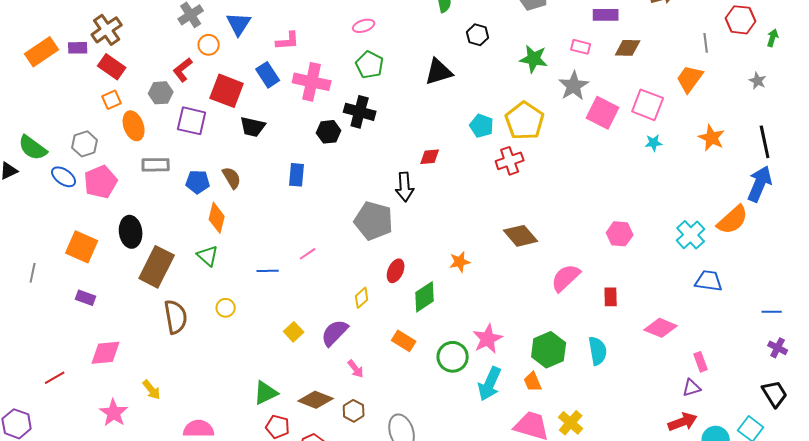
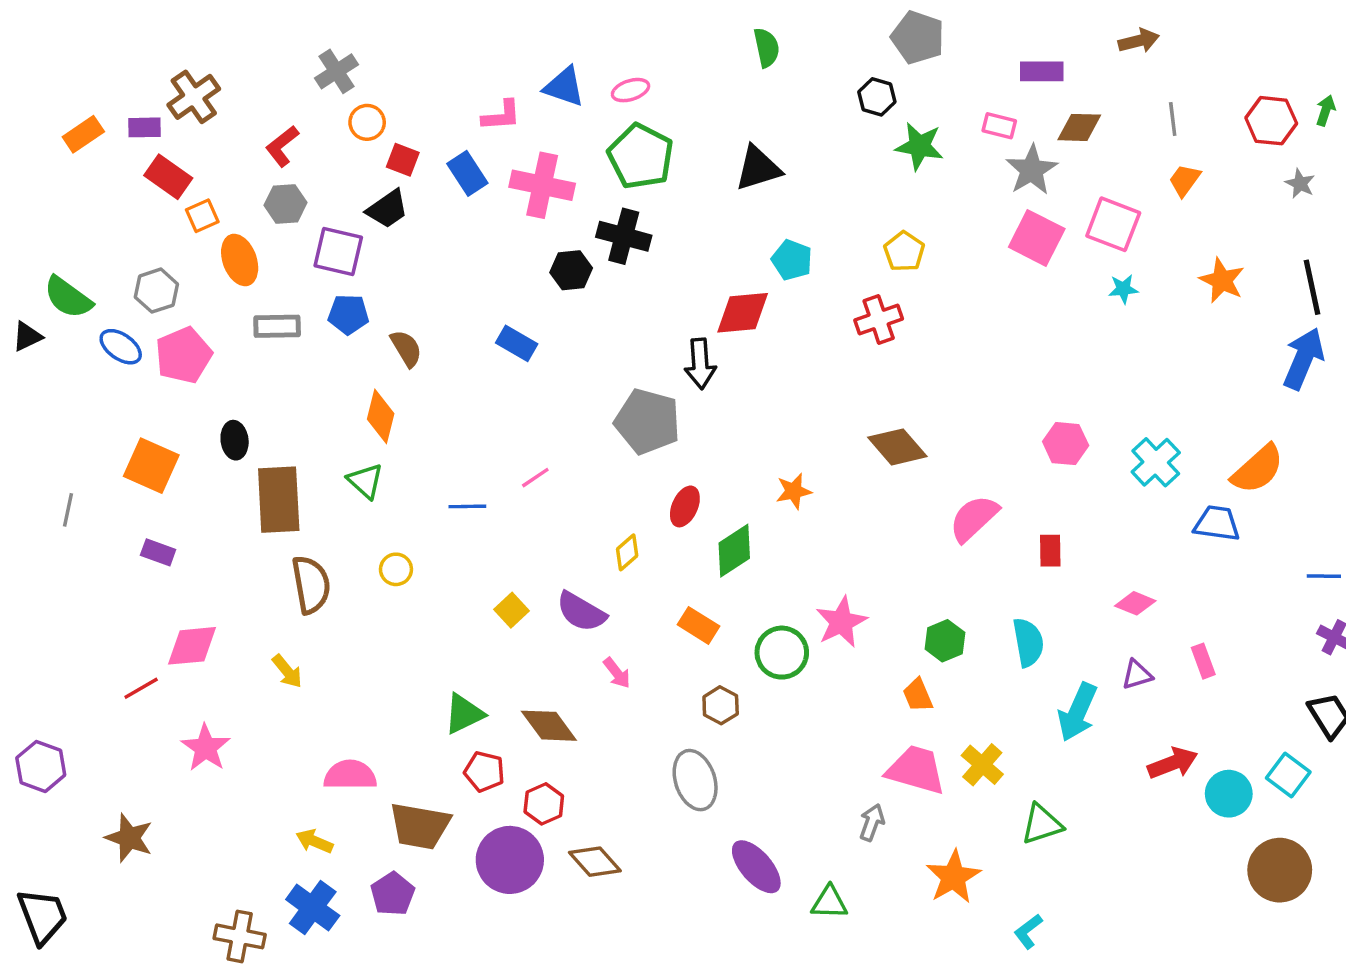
red hexagon: (741, 20) -> (1271, 121), moved
blue triangle: (239, 24) -> (564, 87), moved, turned -44
black hexagon: (478, 35) -> (877, 97), moved
gray line: (706, 43) -> (1173, 119), moved
orange rectangle: (42, 52) -> (83, 134), size x0.7
green pentagon: (370, 65) -> (641, 156), size x1.4
red rectangle: (112, 67) -> (168, 177), moved
red L-shape: (183, 70) -> (282, 146), moved
orange trapezoid: (690, 79) -> (1185, 180), size x0.7
gray star: (574, 86) -> (1032, 170), moved
red square: (227, 91) -> (403, 160), moved, size x0.6
yellow pentagon: (525, 121) -> (904, 252), size x0.6
cyan pentagon: (482, 126) -> (792, 260), moved
black trapezoid: (253, 127) -> (387, 209), moved, turned -48
red diamond: (430, 157) -> (743, 313), size x1.6
blue rectangle: (297, 175) -> (517, 343), turned -65
blue pentagon: (198, 182) -> (348, 314), moved
orange semicircle: (733, 220) -> (1258, 469), moved
black ellipse: (131, 232) -> (235, 440), size x0.7
cyan cross: (691, 235) -> (1156, 462), moved
brown rectangle: (157, 267) -> (279, 500), turned -30
pink diamond: (661, 328) -> (1135, 603), size x0.7
purple semicircle: (335, 333) -> (581, 612), turned -104
green hexagon: (549, 350) -> (945, 641), size x0.7
red line: (55, 378) -> (141, 688), moved
cyan arrow: (490, 384) -> (1077, 712), moved
purple triangle: (692, 388) -> (1137, 675), moved
yellow arrow: (152, 390) -> (287, 671), moved
brown diamond: (316, 400) -> (549, 726), turned 32
brown hexagon: (354, 411) -> (721, 705), moved

